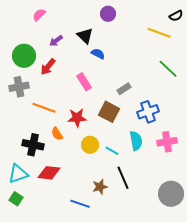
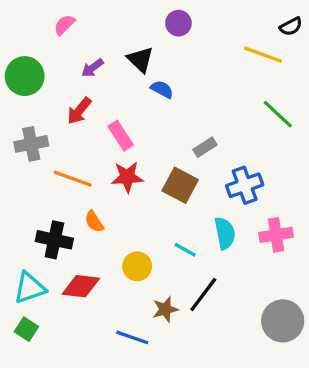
green circle: (24, 56) -> (25, 76), moved
pink rectangle: (84, 82) -> (121, 136), moved
red star: (77, 118) -> (127, 177), moved
yellow circle: (90, 145) -> (137, 266), moved
black line: (123, 178) -> (203, 294), turned 60

